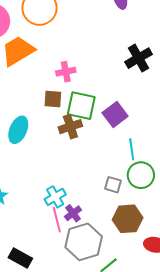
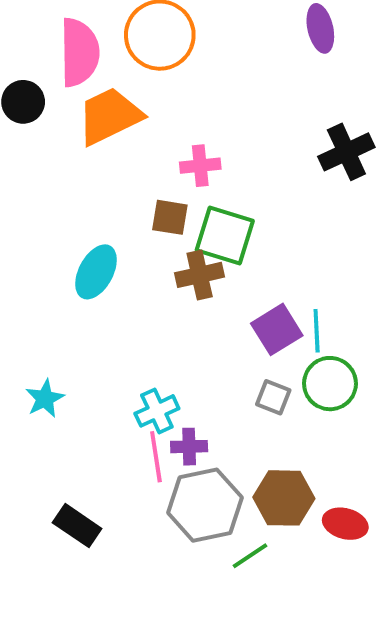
purple square: (115, 114) -> (277, 329), moved
purple cross: (73, 213) -> (189, 447), turned 30
brown hexagon: (128, 219) -> (284, 498), moved

